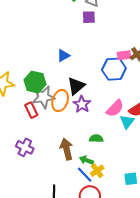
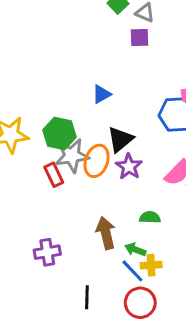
purple cross: (25, 147) -> (47, 252), moved, turned -36
yellow cross: (97, 171) -> (151, 265), turned 32

